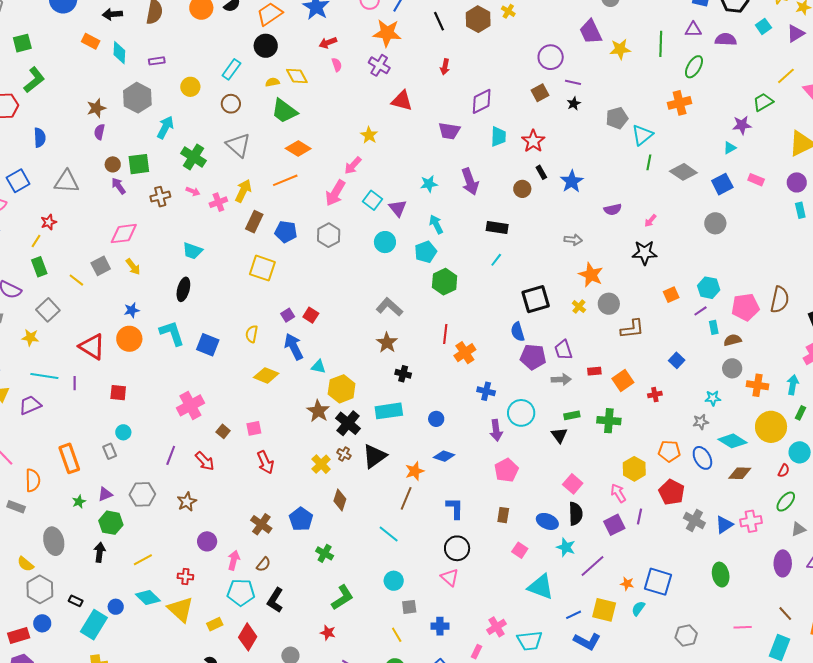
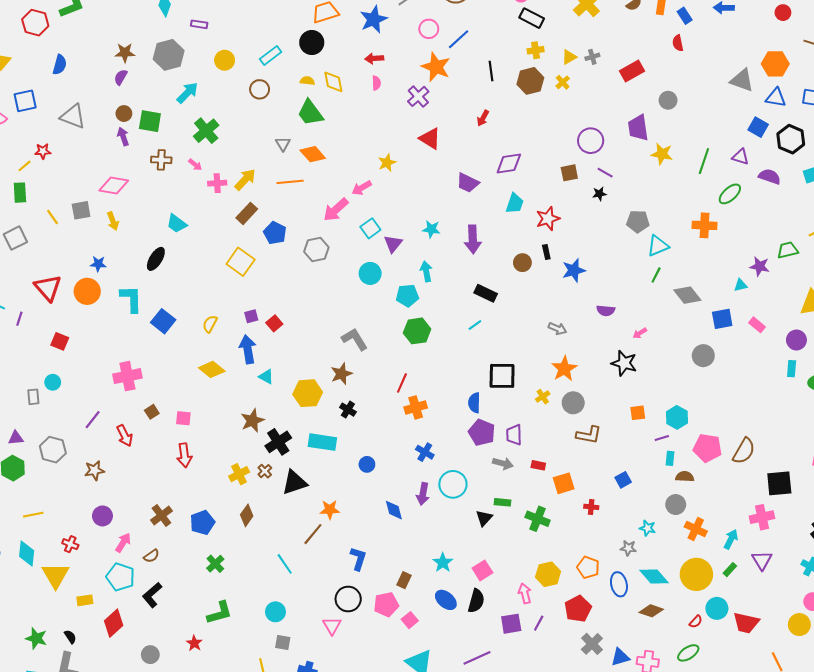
gray triangle: (238, 145) -> (283, 144), moved, size x0.6
yellow hexagon: (342, 389) -> (308, 393), moved
blue diamond: (444, 456) -> (394, 510), moved, turned 40
pink pentagon: (506, 470) -> (386, 604), moved
cyan star: (566, 547) -> (443, 563), moved
cyan diamond: (148, 598) -> (27, 554), turned 35

